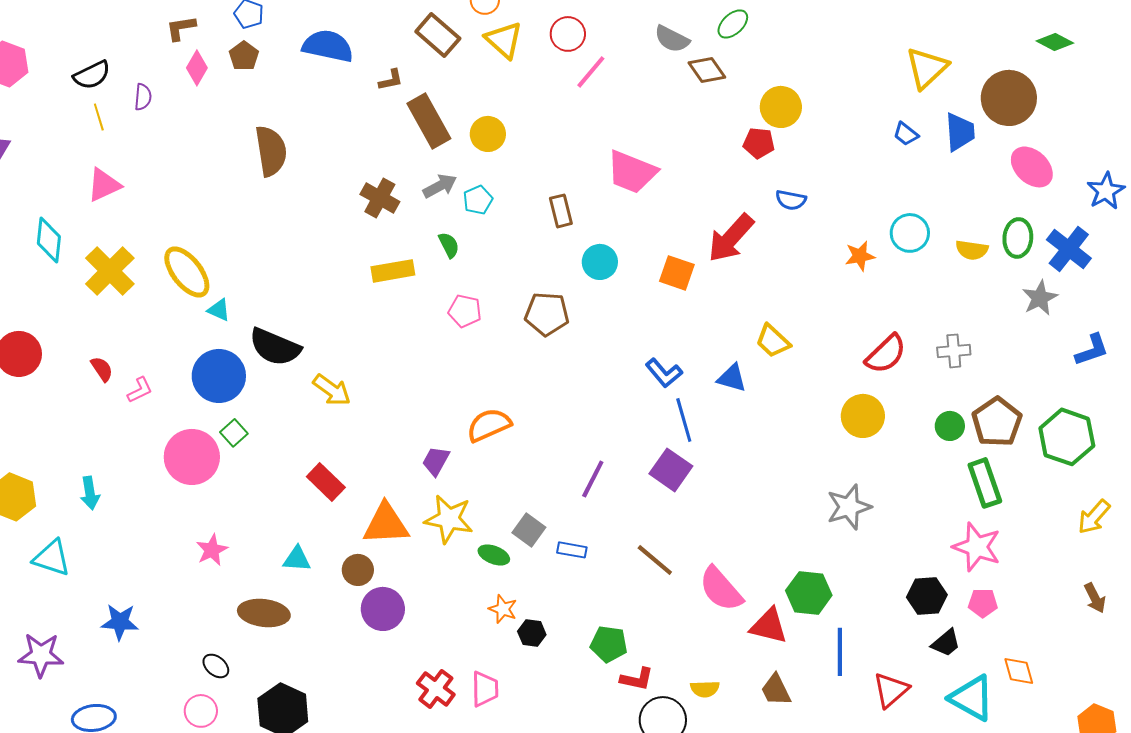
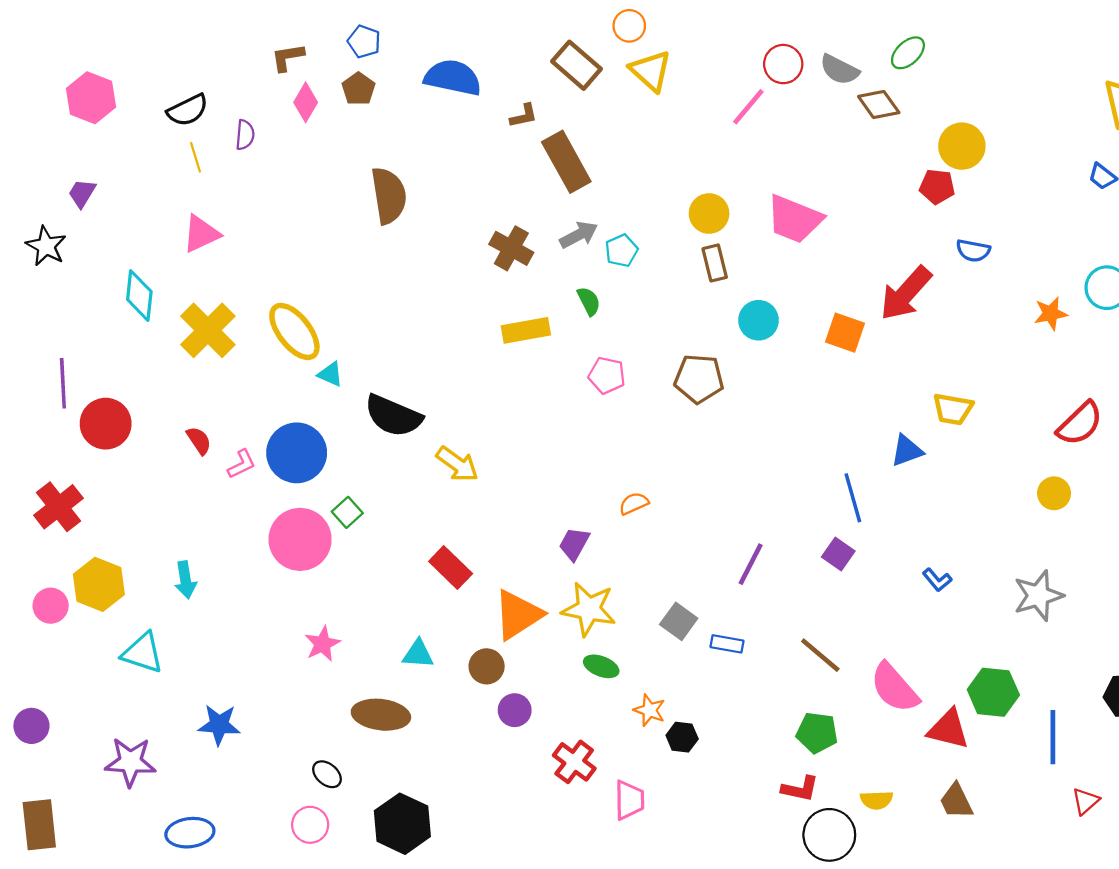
red circle: (568, 34) -> (783, 64), moved
yellow circle: (488, 134) -> (709, 214), moved
yellow trapezoid: (773, 341) -> (953, 409), turned -33
blue L-shape: (664, 373) -> (937, 580), moved, size x0.7
blue circle: (219, 376) -> (297, 453), moved
blue triangle: (732, 378) -> (907, 451), turned -36
yellow circle: (863, 416) -> (1054, 493), size x0.7
orange semicircle: (489, 425) -> (634, 503), size x0.6
purple square: (671, 470) -> (838, 554), size x0.7
orange triangle: (386, 524) -> (518, 615), turned -30
green ellipse: (494, 555) -> (601, 666), moved
purple circle: (383, 609) -> (515, 710), size x0.7
green pentagon: (609, 644) -> (817, 733), moved
blue line: (840, 652) -> (1053, 737), moved
red cross: (436, 689) -> (574, 762), moved
red triangle: (891, 690) -> (1085, 801), size x0.7

